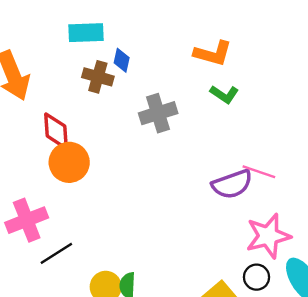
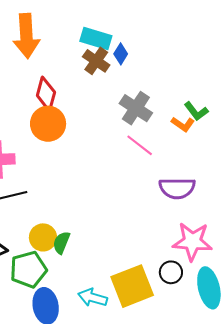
cyan rectangle: (86, 33) -> (96, 39), moved
orange L-shape: (213, 53) -> (183, 124), moved, size x0.7
gray cross: (158, 113) -> (136, 108), turned 32
pink line: (259, 172) -> (140, 145), moved

